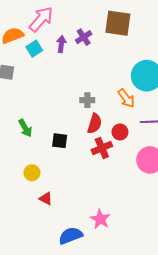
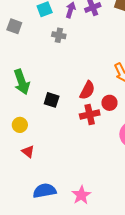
gray cross: (87, 100) -> (59, 35), moved
green arrow: (25, 128) -> (22, 82), size x1.4
pink star: (100, 219) -> (81, 195), moved

